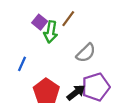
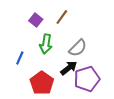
green arrow: (51, 32) -> (46, 44), moved
black arrow: (76, 92) -> (69, 68), moved

